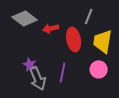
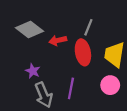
gray line: (89, 16) -> (88, 27), moved
purple star: (30, 64) -> (33, 71), moved

